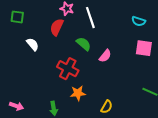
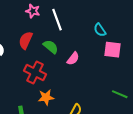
cyan semicircle: (139, 21) -> (100, 30), moved, turned 40
red semicircle: (57, 27) -> (26, 40), moved

